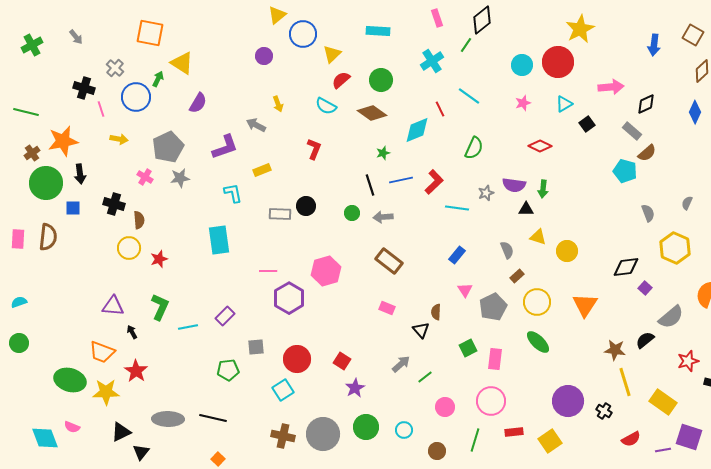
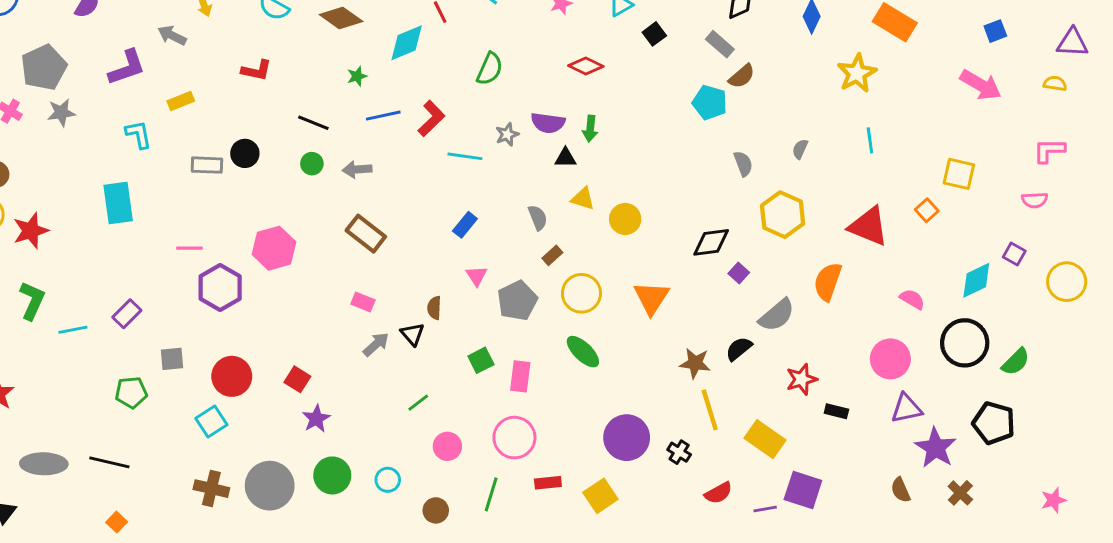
red L-shape: (314, 149) -> (257, 70), turned 80
black line: (370, 185) -> (313, 123), moved, turned -50
red star: (159, 259) -> (31, 231), size x1.4
gray arrow: (401, 364) -> (376, 344), moved

